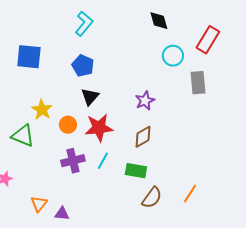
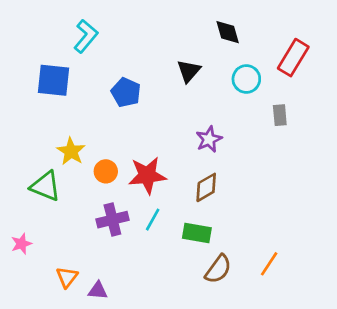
cyan L-shape: (84, 24) -> (86, 36), moved
gray rectangle: (198, 83) -> (280, 115), size x0.7
black triangle: (90, 97) -> (189, 71), moved

